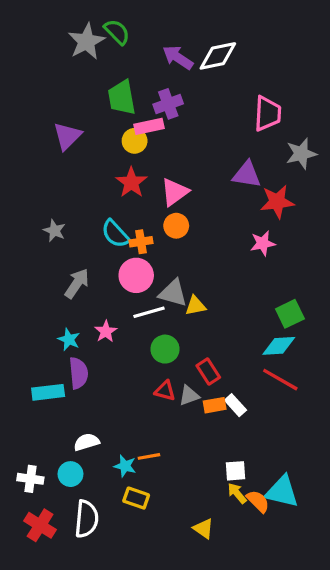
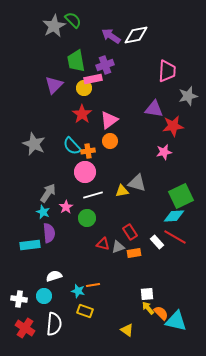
purple triangle: (67, 136) -> (54, 85), moved
gray star: (54, 231) -> (34, 144), size x1.6
gray arrow: (77, 283) -> (48, 193), moved
gray triangle: (173, 293) -> (137, 183), moved
green square: (290, 314) -> (181, 196), size x1.4
green circle: (165, 349) -> (87, 218), moved
white rectangle: (235, 405) -> (157, 242), moved
cyan triangle: (282, 492) -> (176, 321), moved

